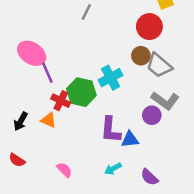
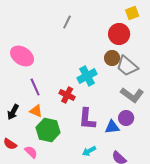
purple line: (47, 73) -> (35, 87), moved
green hexagon: (81, 92) -> (48, 130), moved
red cross: (61, 101) -> (67, 95), moved
purple circle: (152, 115) -> (126, 118), moved
blue triangle: (130, 140) -> (112, 127), moved
pink semicircle: (64, 170) -> (31, 152), moved

